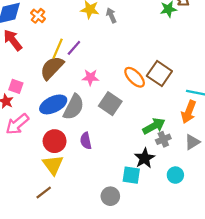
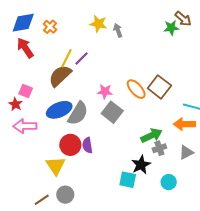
pink star: (90, 77) -> (105, 92), moved
orange arrow: (189, 112) -> (184, 124), turned 65
pink arrow: (17, 124) -> (25, 126), turned 35
red circle: (55, 141) -> (70, 145), moved
brown line: (44, 193) -> (42, 200), moved
gray circle: (110, 196) -> (65, 195), moved

